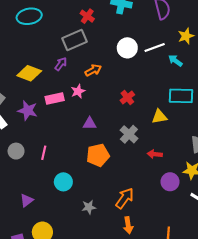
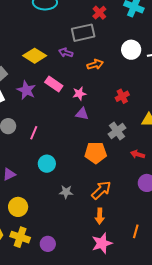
purple arrow: (61, 64) -> (66, 53), turned -120
pink star: (78, 91) -> (79, 94), moved
pink rectangle: (55, 99) -> (54, 84), turned 36
orange pentagon: (98, 155) -> (96, 153), moved

